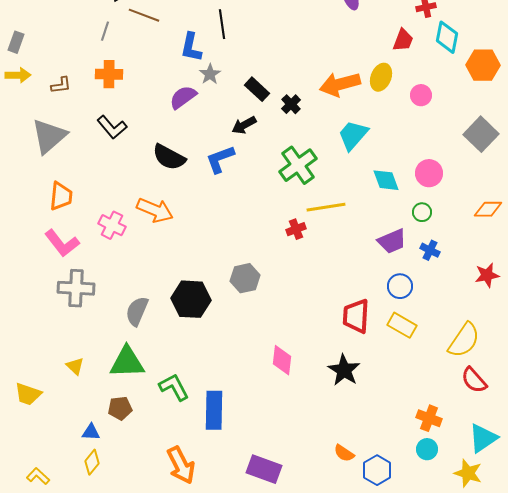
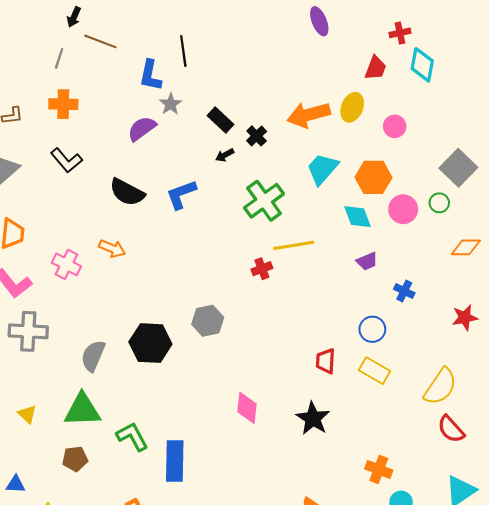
orange hexagon: (483, 65) -> (373, 177), moved
black arrow: (244, 125) -> (225, 155), moved, size x0.7
orange arrow: (155, 210) -> (112, 249), size x0.7
green circle: (422, 212) -> (439, 203), moved
purple trapezoid: (392, 241) -> (367, 261), moved, size x0.7
red trapezoid: (356, 316) -> (326, 361), size x0.7
orange cross: (429, 418) -> (379, 469), moved
blue triangle: (91, 432) -> (15, 484), moved

